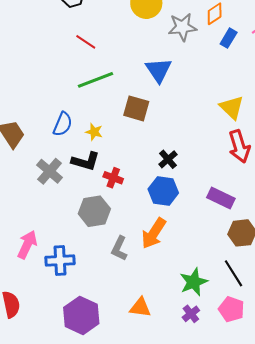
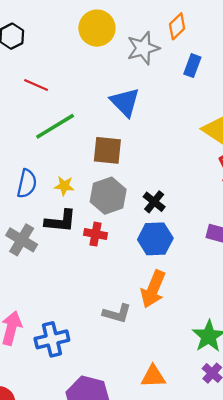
blue rectangle: (229, 38) -> (192, 66), moved
gray hexagon: (94, 211) -> (108, 196), moved
gray L-shape: (119, 248) -> (117, 313), turned -90

